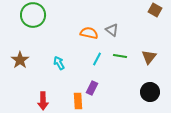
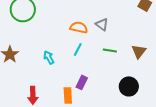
cyan line: (97, 59) -> (78, 49), moved
black circle: (150, 92) -> (129, 86), moved

